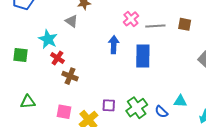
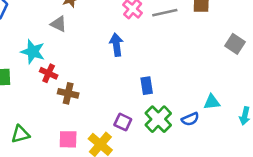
blue rectangle: (143, 56) -> (147, 86), moved, size x0.6
purple square: (109, 105) -> (123, 122), turned 32
blue semicircle: (161, 112) -> (190, 119), turned -56

